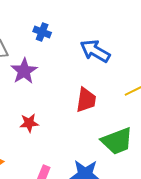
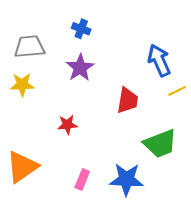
blue arrow: (95, 51) -> (159, 60), moved, turned 36
purple star: (24, 71) -> (80, 68), moved

